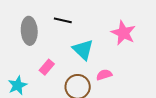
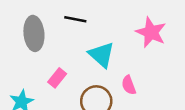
pink semicircle: (104, 75) -> (129, 85), turned -91

